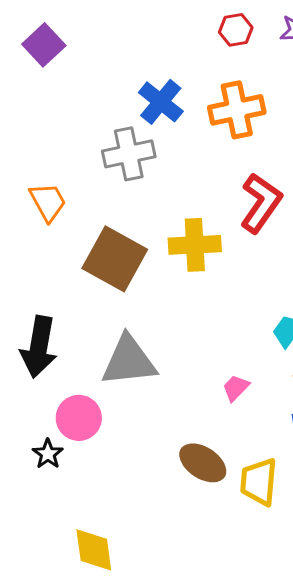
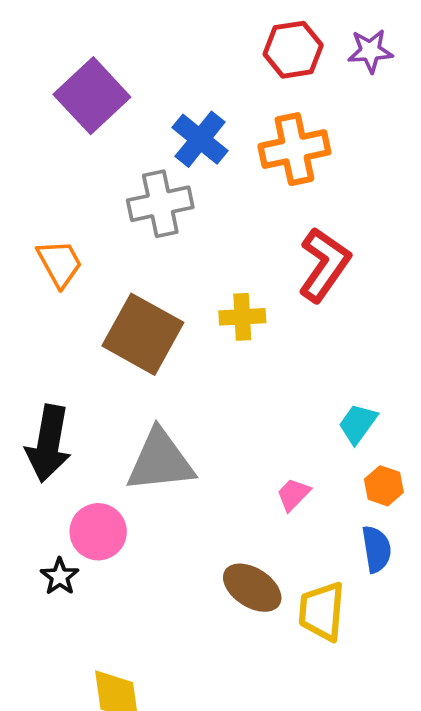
red hexagon: (236, 30) -> (293, 50), size x1.4
purple square: (44, 45) -> (92, 96), moved, size x1.4
yellow cross: (195, 245) -> (242, 317), size x0.7

